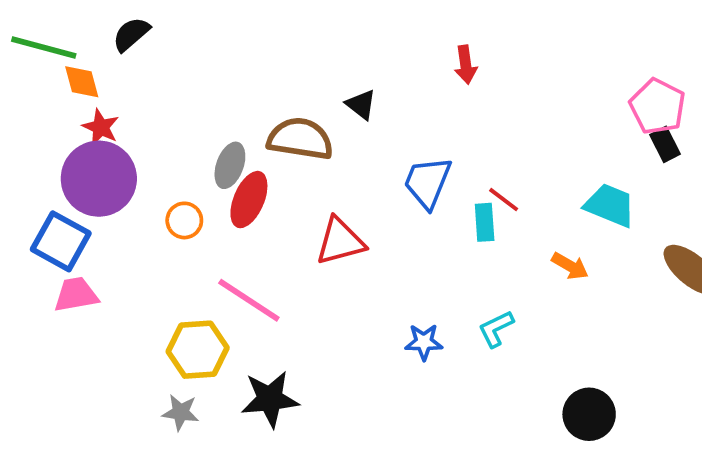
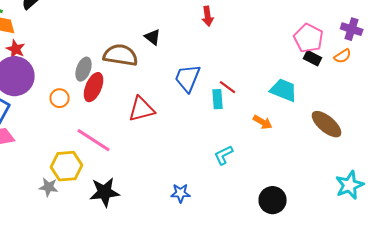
black rectangle: (665, 144) -> (313, 58), turned -36
blue star: (424, 342) -> (181, 193), moved
gray star: (181, 412) -> (49, 187), moved

